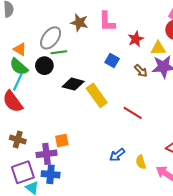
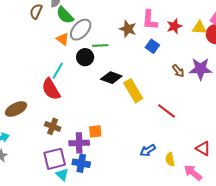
brown star: (79, 23) -> (128, 29), moved
gray ellipse: (51, 38) -> (81, 30), moved
red star: (136, 39) -> (174, 26), moved
yellow triangle: (158, 48) -> (199, 28), moved
blue square: (112, 61) -> (152, 46), moved
green semicircle: (19, 67) -> (65, 15), moved

